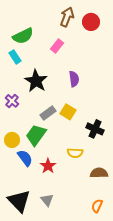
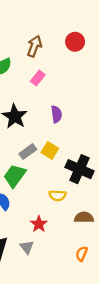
brown arrow: (67, 17) -> (34, 46), moved
red circle: (91, 22) -> (75, 42), moved
black cross: (95, 129) -> (79, 169), size x1.4
red star: (48, 166) -> (39, 224), moved

